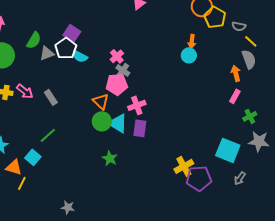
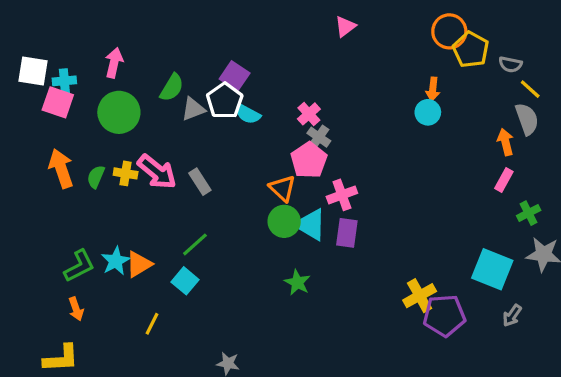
pink pentagon: (117, 84) -> (309, 160), turned -30
pink arrow: (25, 91) -> (157, 172), size x1.4
cyan square: (33, 157) -> (185, 281), moved
orange triangle: (14, 167) -> (139, 264), moved, turned -48

